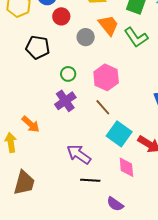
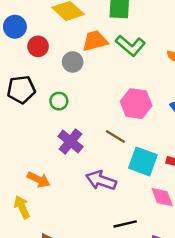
orange trapezoid: (109, 25) -> (95, 41), turned -50
green circle: (68, 74) -> (59, 101), moved
pink hexagon: (106, 77) -> (136, 104), moved
purple arrow: (79, 154) -> (101, 180), moved

